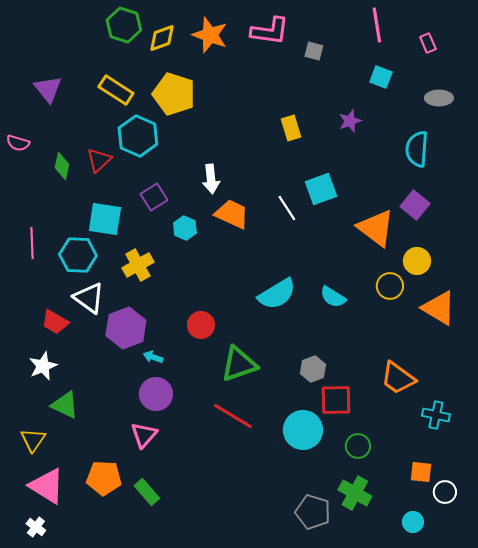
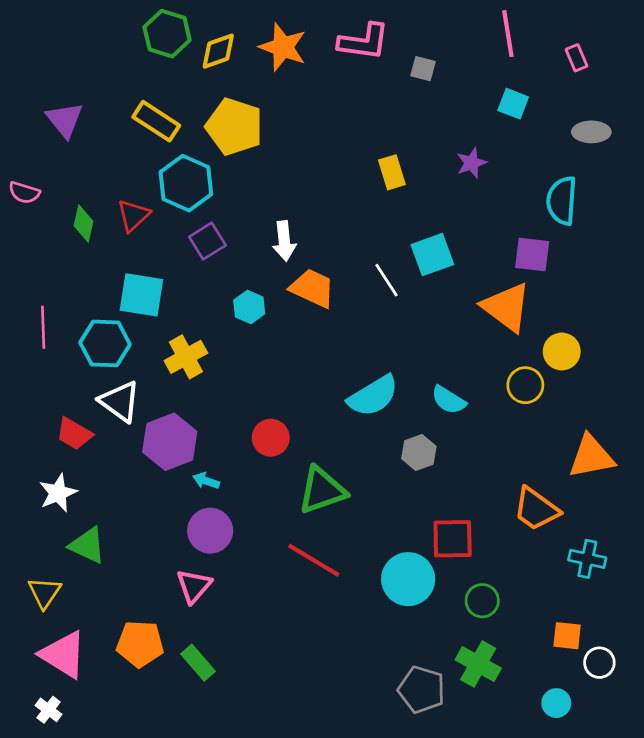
purple square: (154, 197) -> (207, 241), moved
purple square: (415, 205) -> (532, 255), moved, turned -32
orange triangle: (439, 308) -> (591, 457), moved, turned -42
gray hexagon: (313, 369) -> (419, 453), moved

